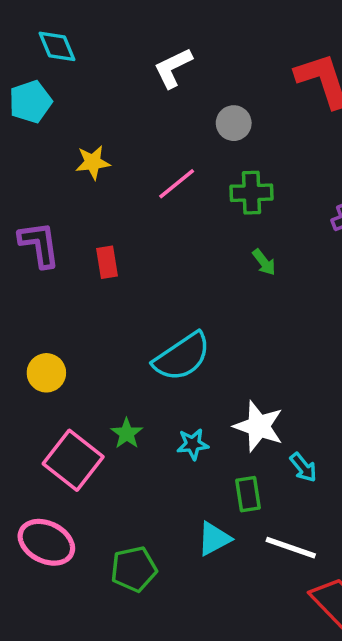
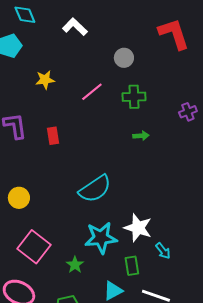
white L-shape: (173, 68) -> (75, 27), moved, turned 70
green arrow: (264, 262) -> (141, 136), turned -56
green star: (127, 433) -> (75, 265), moved
cyan star: (193, 444) -> (101, 238), size x1.8

